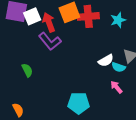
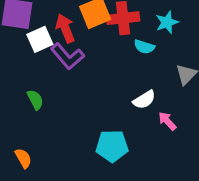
white square: (32, 16) -> (40, 39), moved
white semicircle: (106, 60) -> (144, 100), moved
cyan semicircle: (119, 67) -> (144, 47), moved

